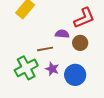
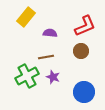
purple semicircle: (62, 34) -> (50, 33), moved
blue circle: (75, 75) -> (84, 92), moved

